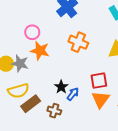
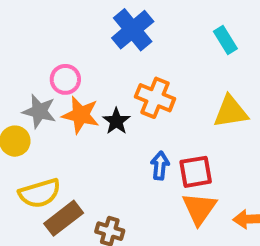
gray star: (20, 63) -> (39, 111), moved
black star: (61, 87) -> (116, 121), moved
blue arrow: (73, 94) -> (160, 166), moved, turned -32

